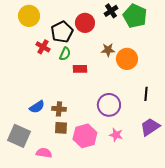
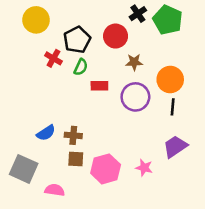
red circle: (85, 23) -> (116, 36), moved
orange circle: (127, 59) -> (170, 80), moved
black line: (146, 94) -> (173, 107), moved
purple circle: (109, 105) -> (135, 97), moved
purple trapezoid: (150, 127) -> (175, 147), moved

